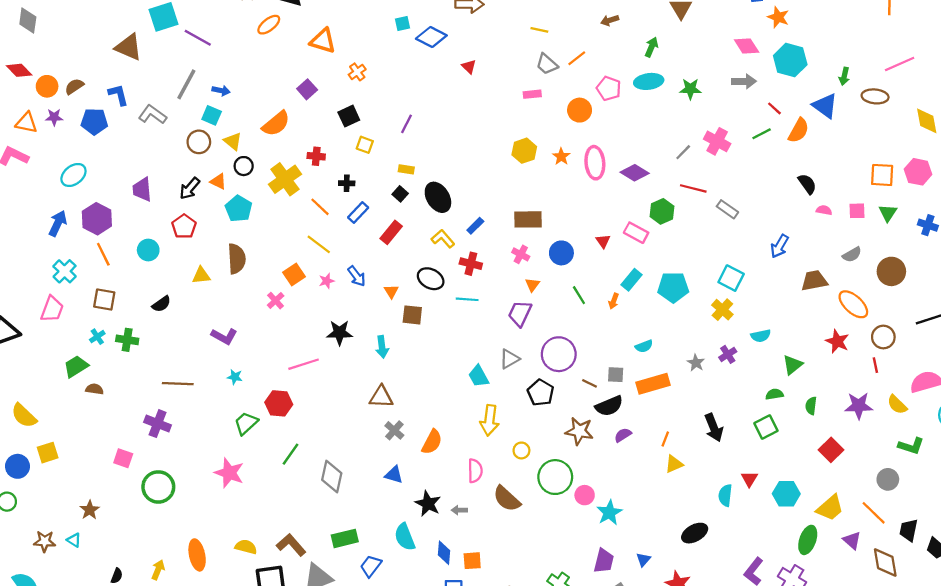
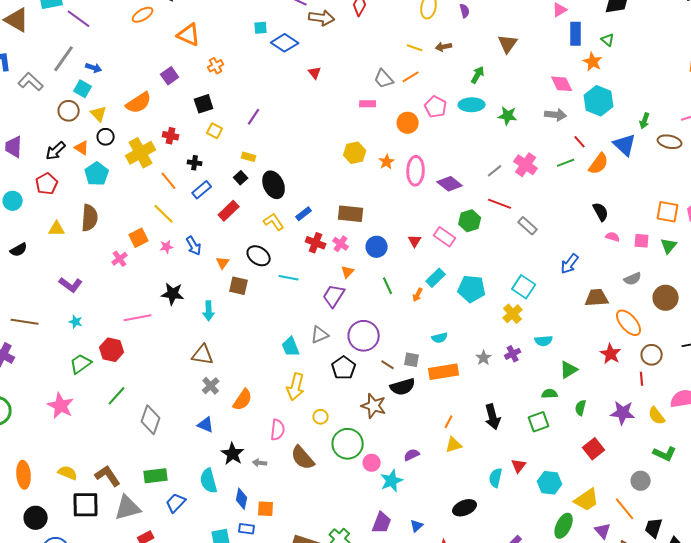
yellow line: (539, 30) -> (415, 48), moved
red cross: (471, 264) -> (316, 243), moved
purple semicircle: (623, 435) -> (412, 455), moved

